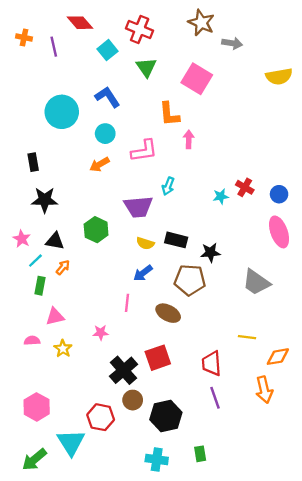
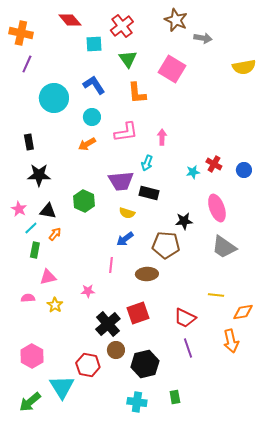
red cross: (140, 30) -> (122, 26), turned 30
orange cross: (24, 38) -> (21, 33), size x1.6
purple line: (54, 47) -> (27, 64), moved, turned 36
cyan square: (107, 50) -> (94, 44), turned 36
orange L-shape: (169, 114) -> (137, 93), moved
pink arrow: (189, 139) -> (162, 137), moved
pink ellipse: (279, 232) -> (217, 208), moved
black rectangle: (176, 240) -> (149, 193), moved
brown ellipse: (168, 313) -> (147, 274), turned -30
red trapezoid: (212, 363) -> (185, 318), turned -60

